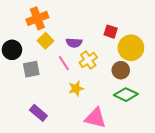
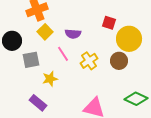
yellow cross: (88, 60) -> (89, 61), moved
yellow star: (76, 88) -> (50, 79), moved
green diamond: (126, 95) -> (136, 99), moved

